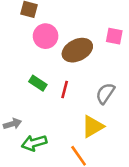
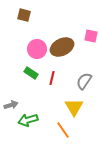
pink circle: (46, 36) -> (37, 49), moved
yellow triangle: (93, 126) -> (74, 107), turned -30

